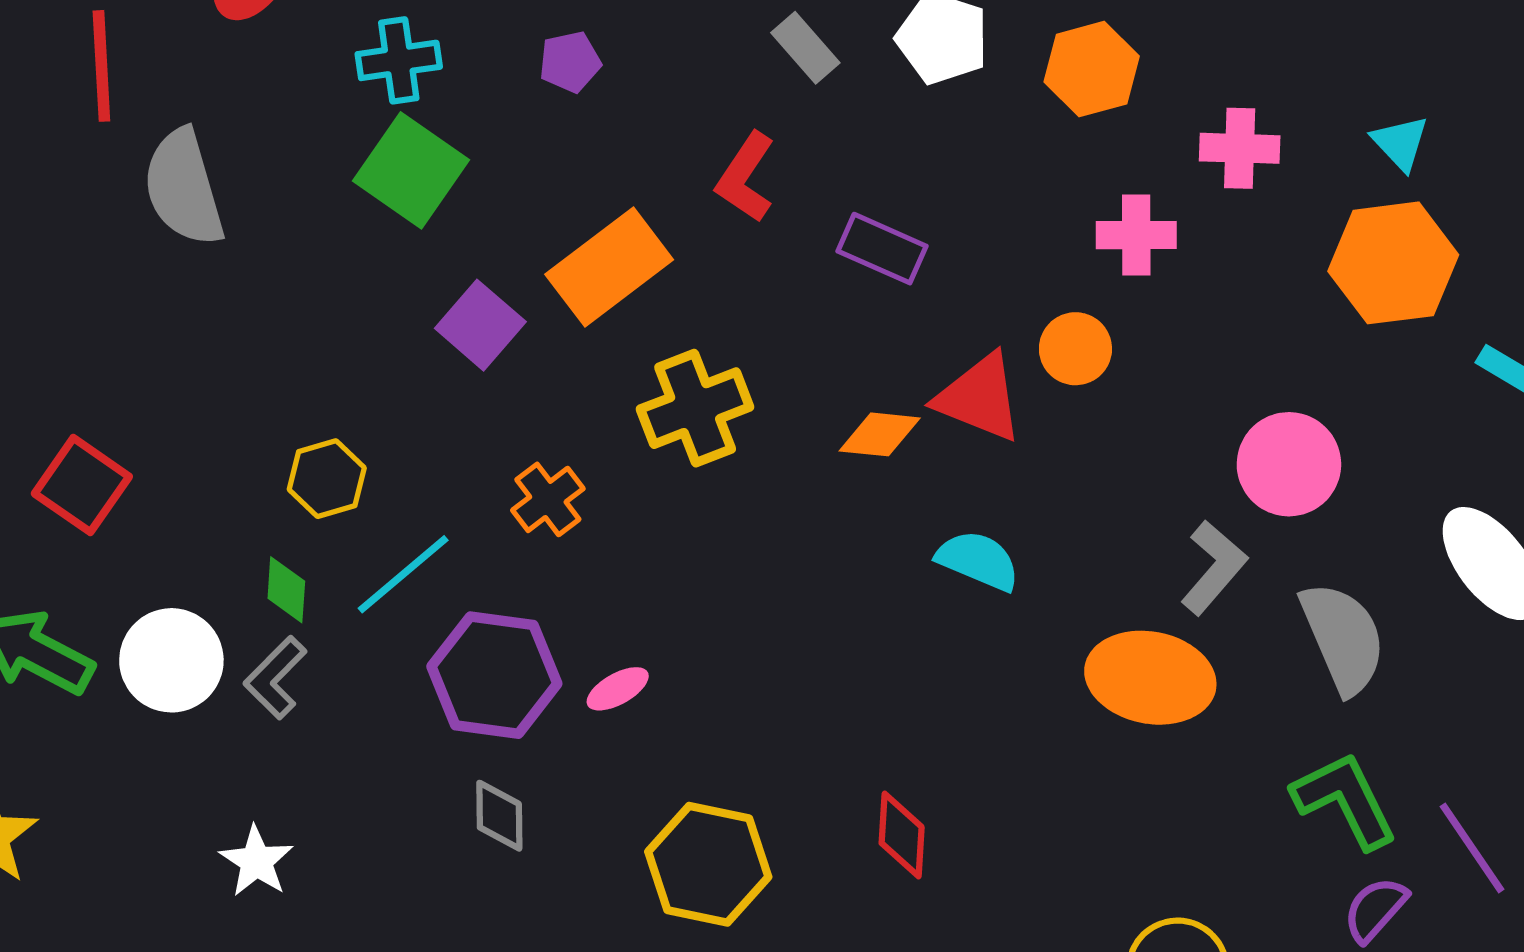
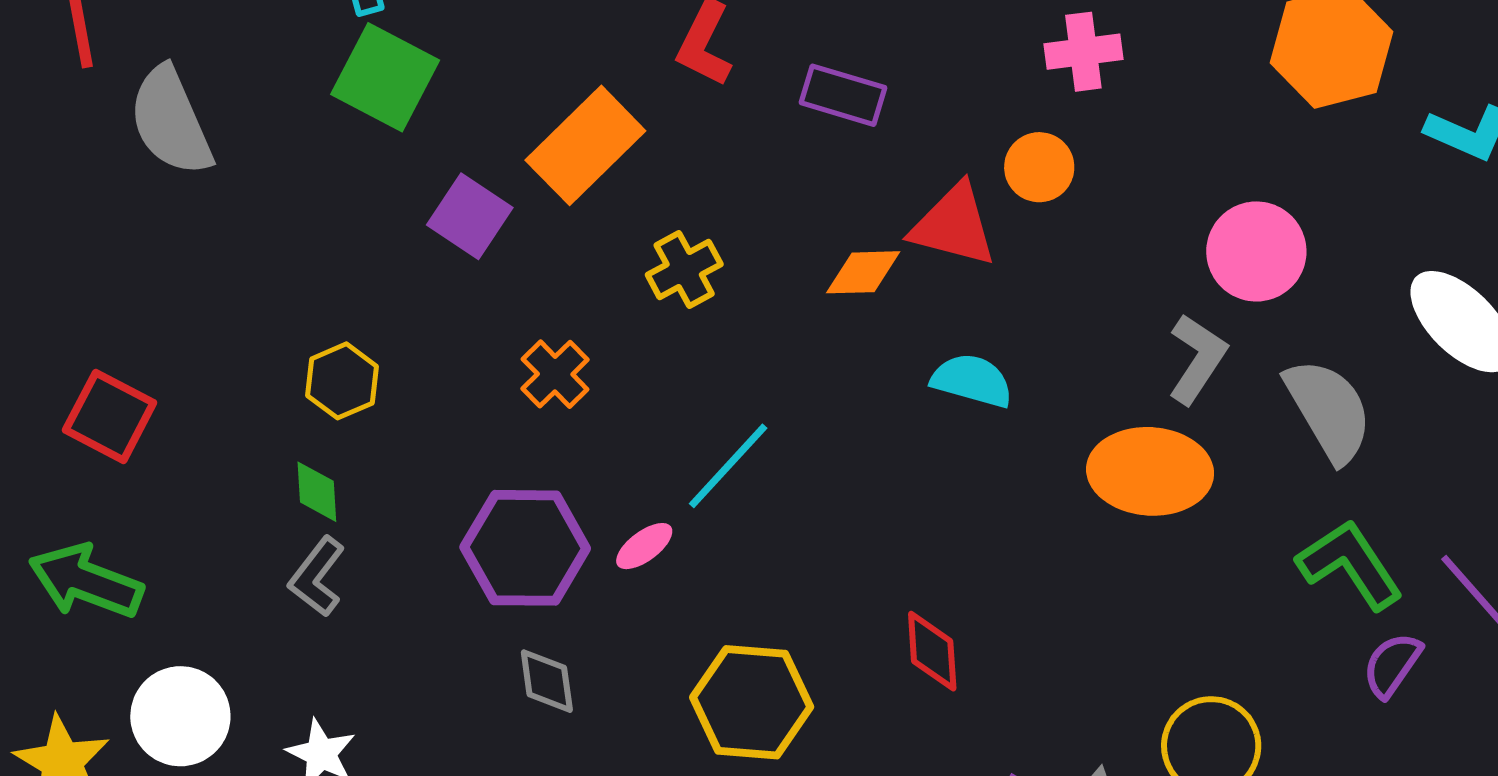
yellow cross: (695, 408) -> (684, 269), size x0.7
cyan line: (403, 574) -> (728, 466), moved
white circle: (171, 660) -> (180, 716), moved

